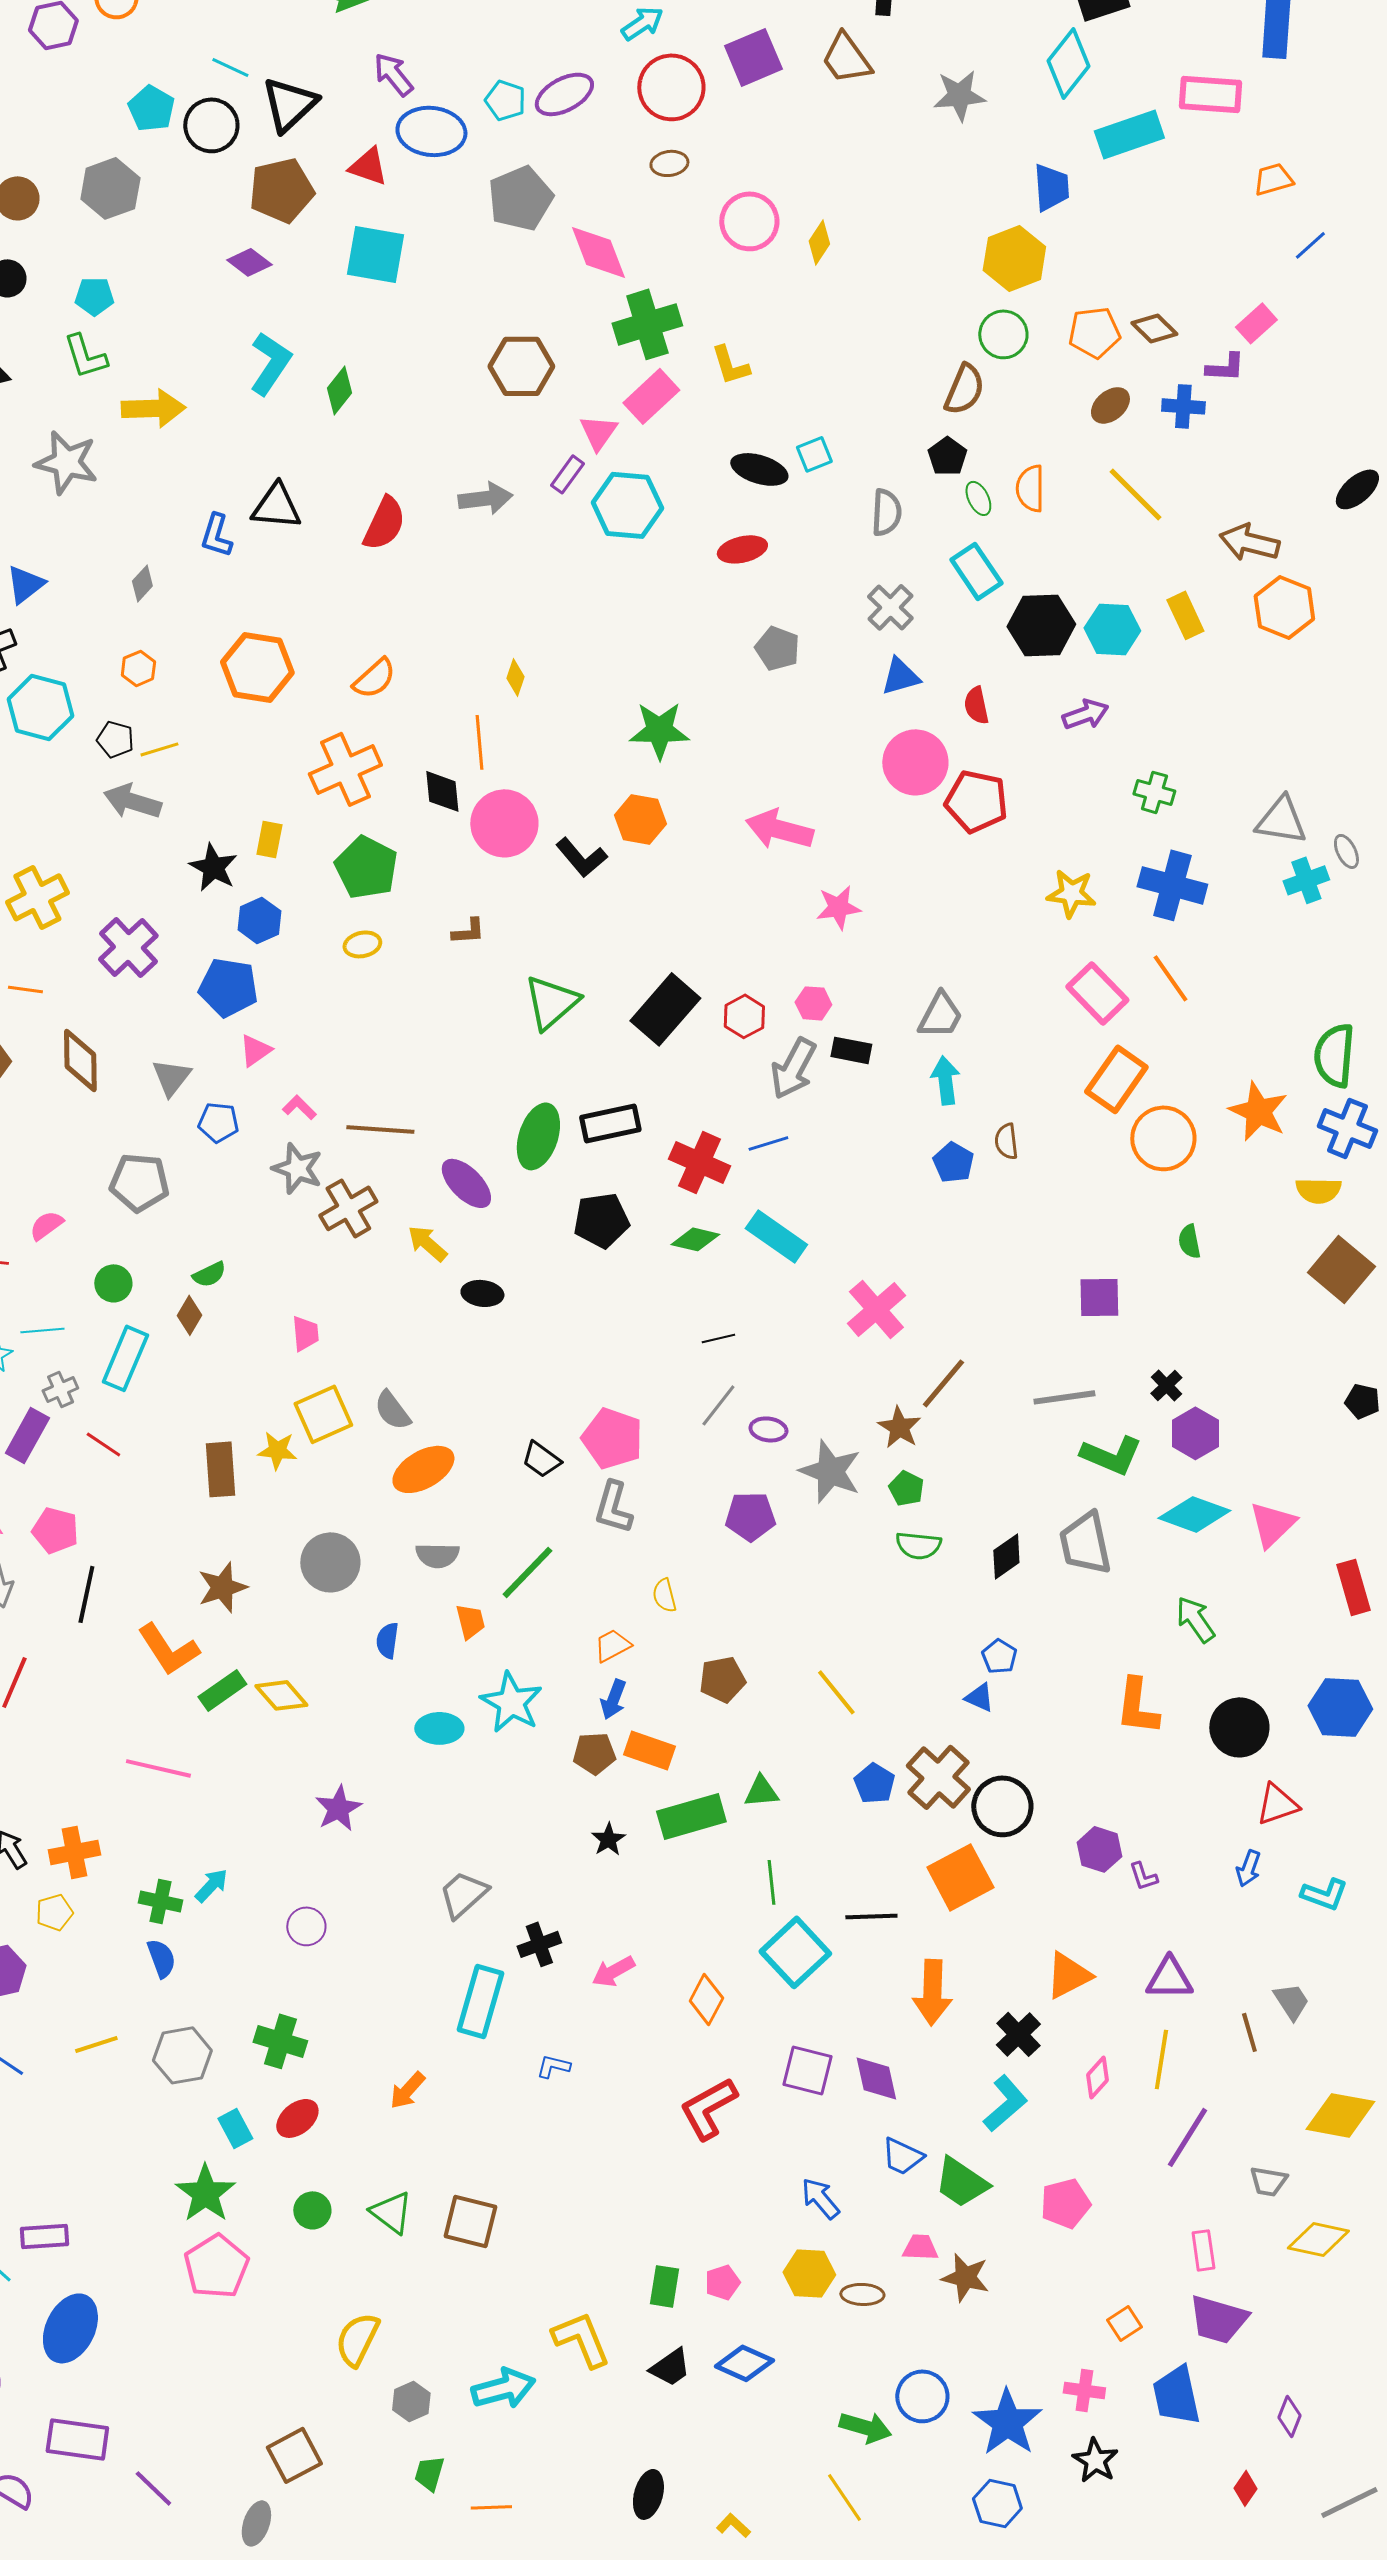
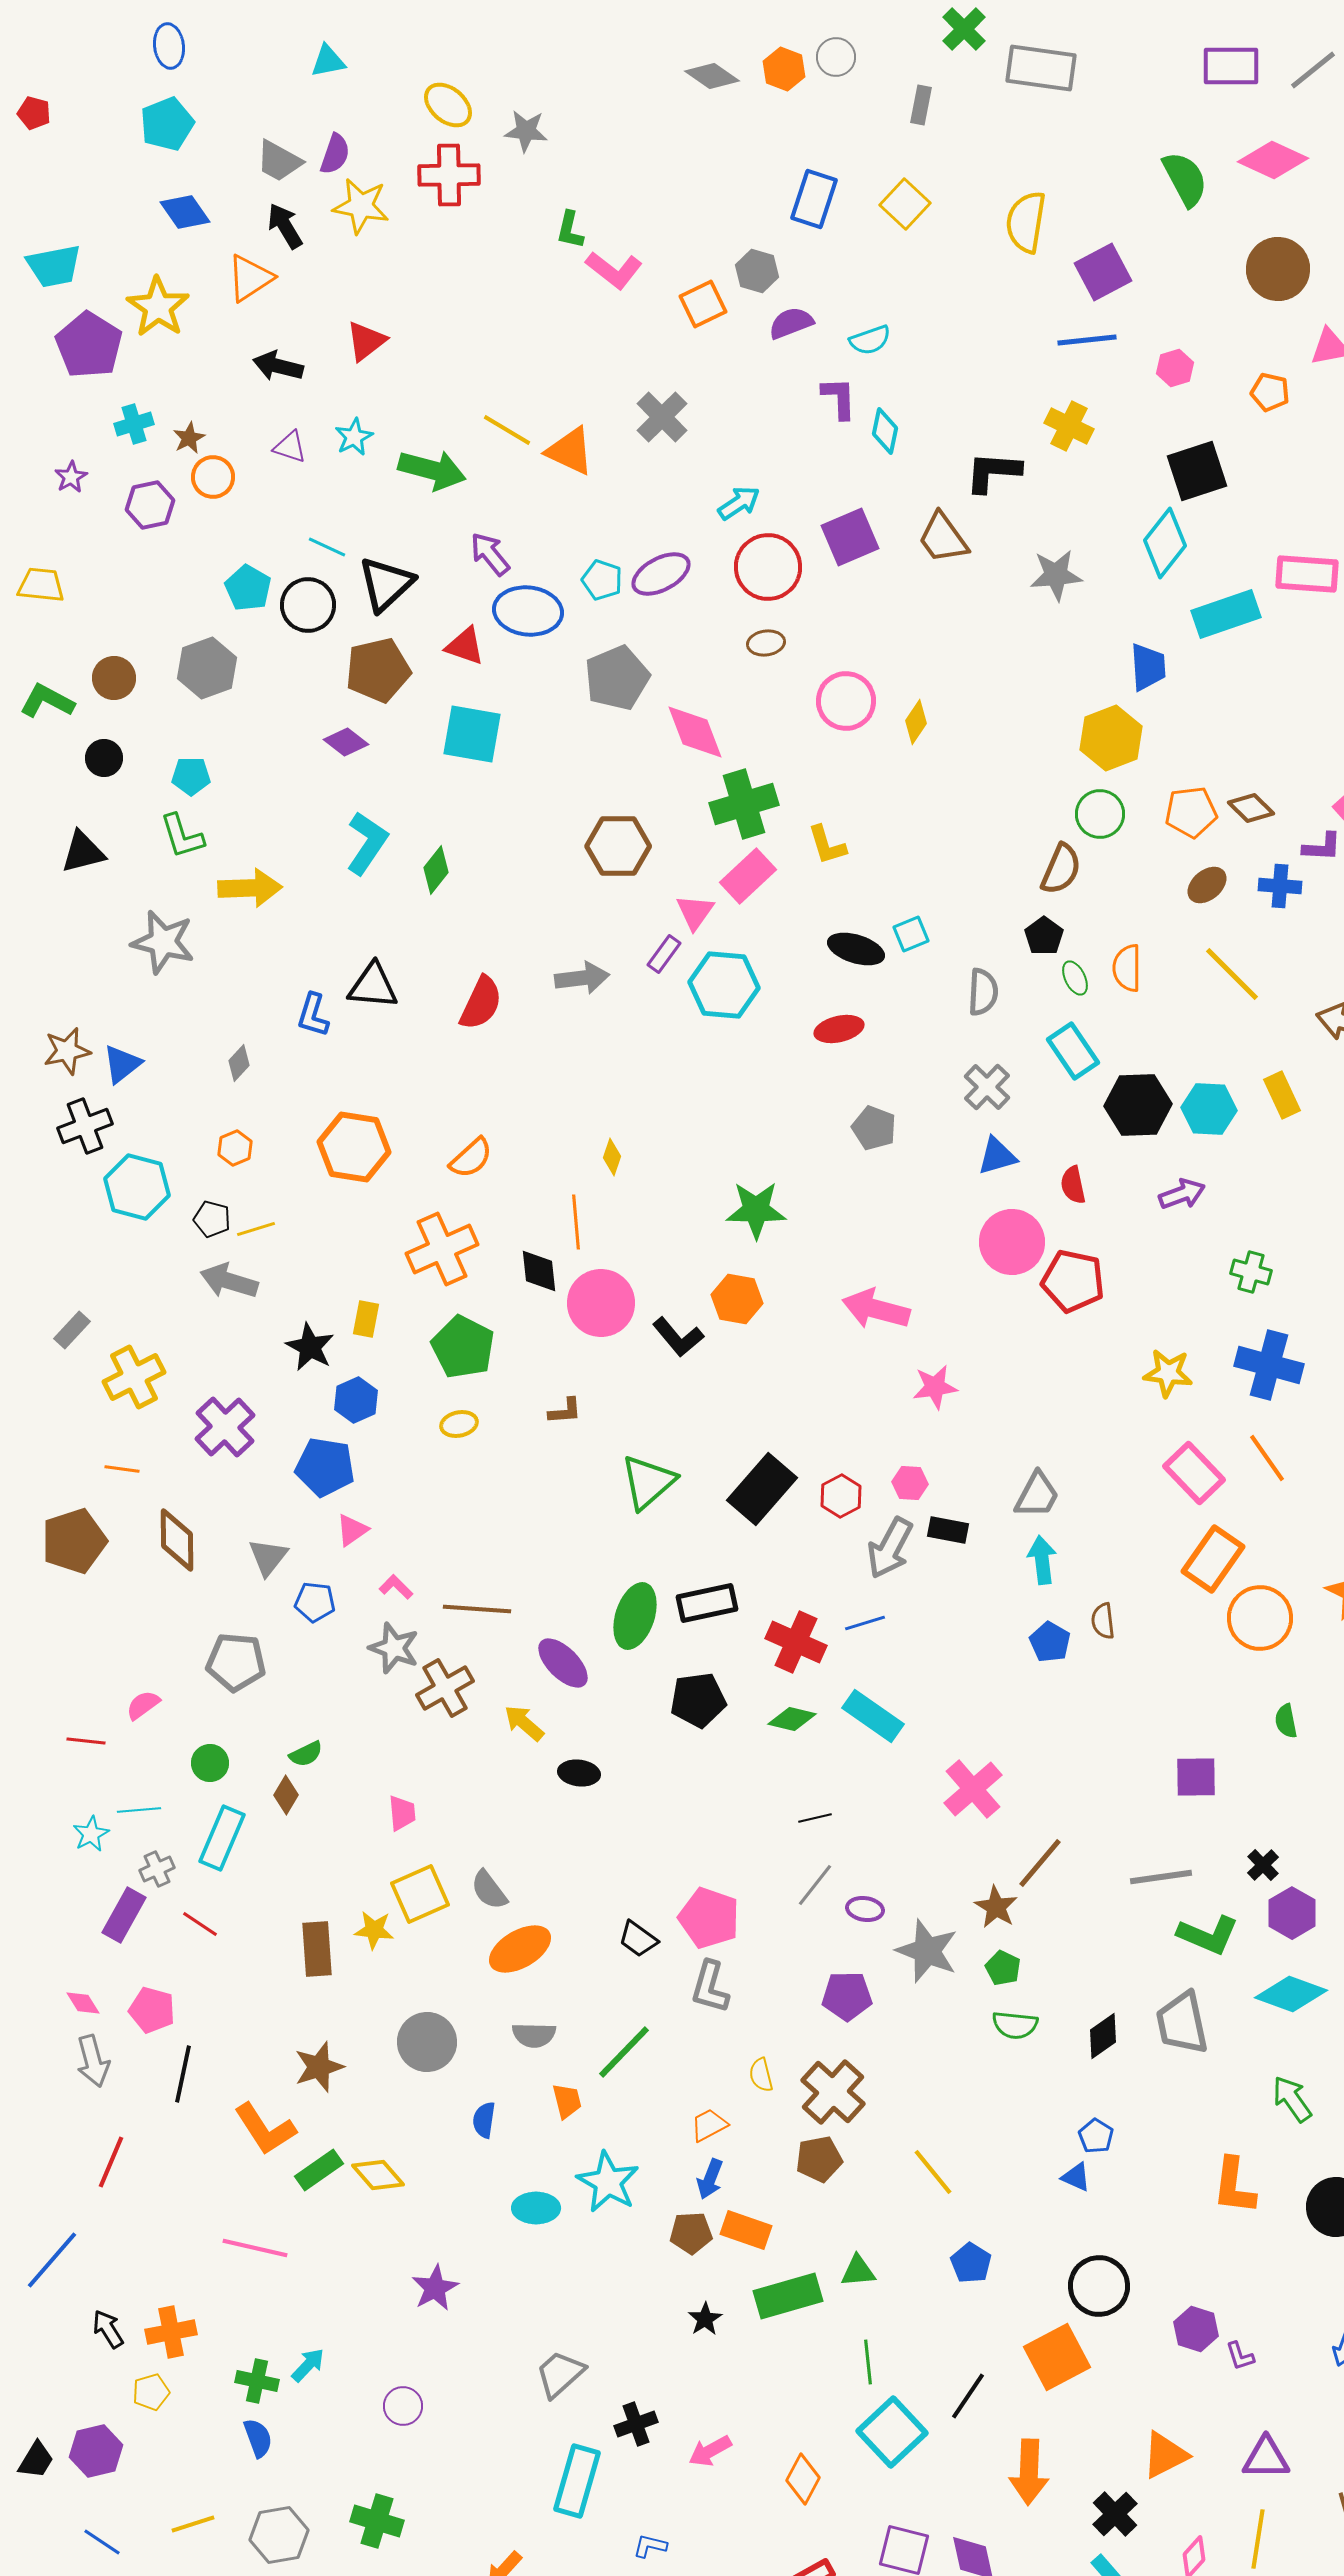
brown cross: (938, 1777) -> (833, 2092), moved
black line: (871, 1916) -> (968, 2396), turned -54

